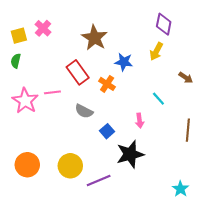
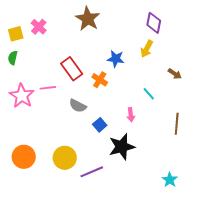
brown star: (94, 38) -> (88, 19), moved

